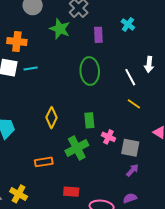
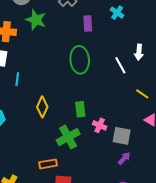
green star: (60, 29) -> (36, 20), moved
cyan line: (31, 68) -> (17, 79), moved, turned -72
yellow line: (134, 104) -> (142, 94), moved
orange rectangle: (44, 162) -> (48, 164), moved

